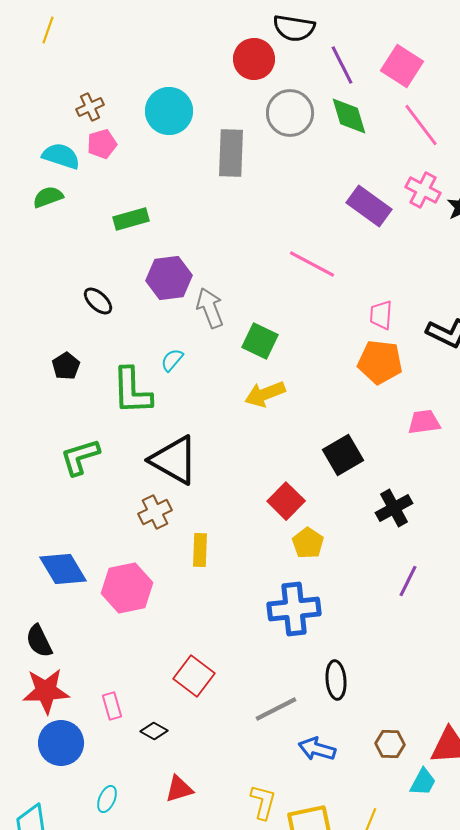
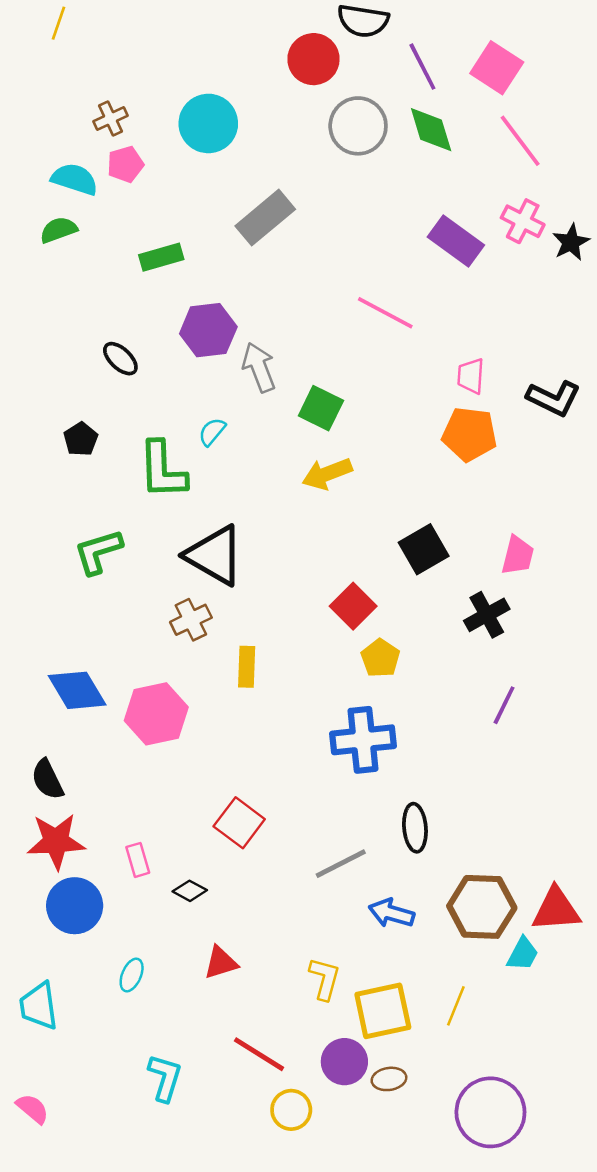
gray rectangle: (231, 153) -> (265, 218), moved, turned 48
pink trapezoid: (424, 422) -> (518, 555), moved, turned 112
brown hexagon: (390, 744) -> (482, 907), size x1.8

